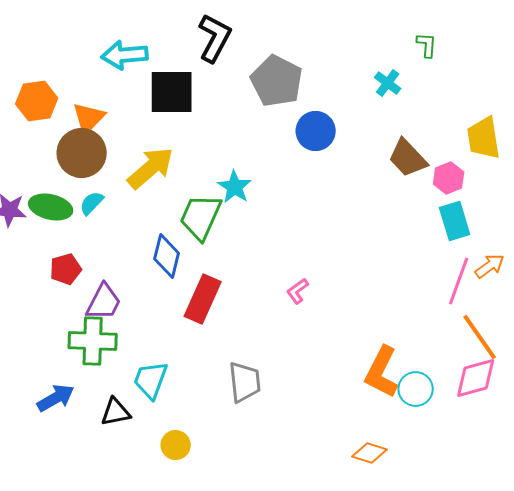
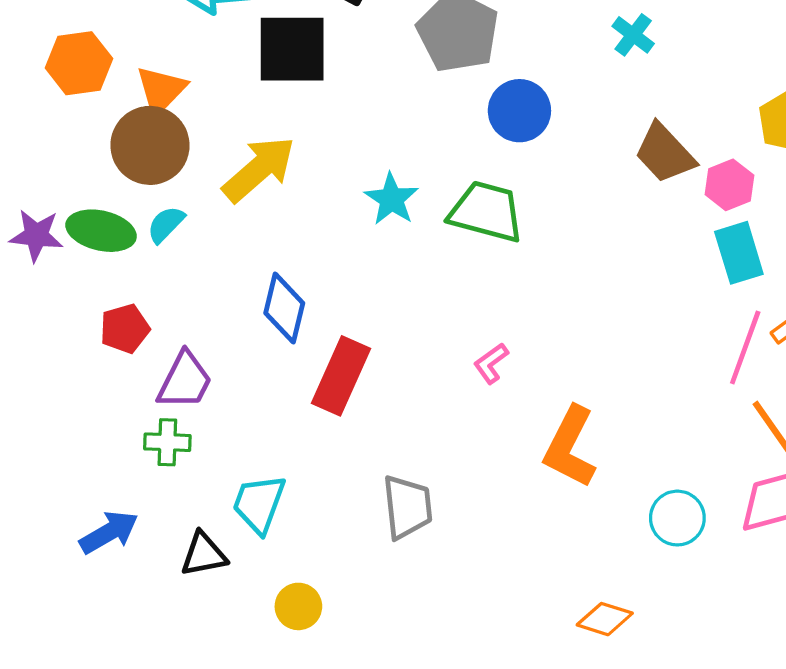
green trapezoid: (201, 217) -> (486, 212), moved, turned 81
green cross: (93, 341) -> (167, 442), size x0.6
orange L-shape: (382, 372) -> (570, 447), moved

